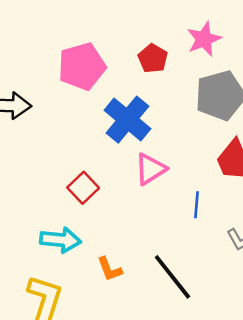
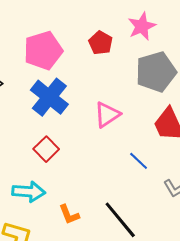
blue cross: (127, 120) -> (49, 97), moved
pink triangle: (150, 169) -> (107, 115), moved
blue line: (197, 205) -> (139, 161), turned -50

